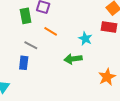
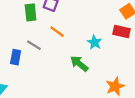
green arrow: (73, 59) -> (79, 64), turned 42
blue rectangle: (24, 63) -> (16, 57), moved

